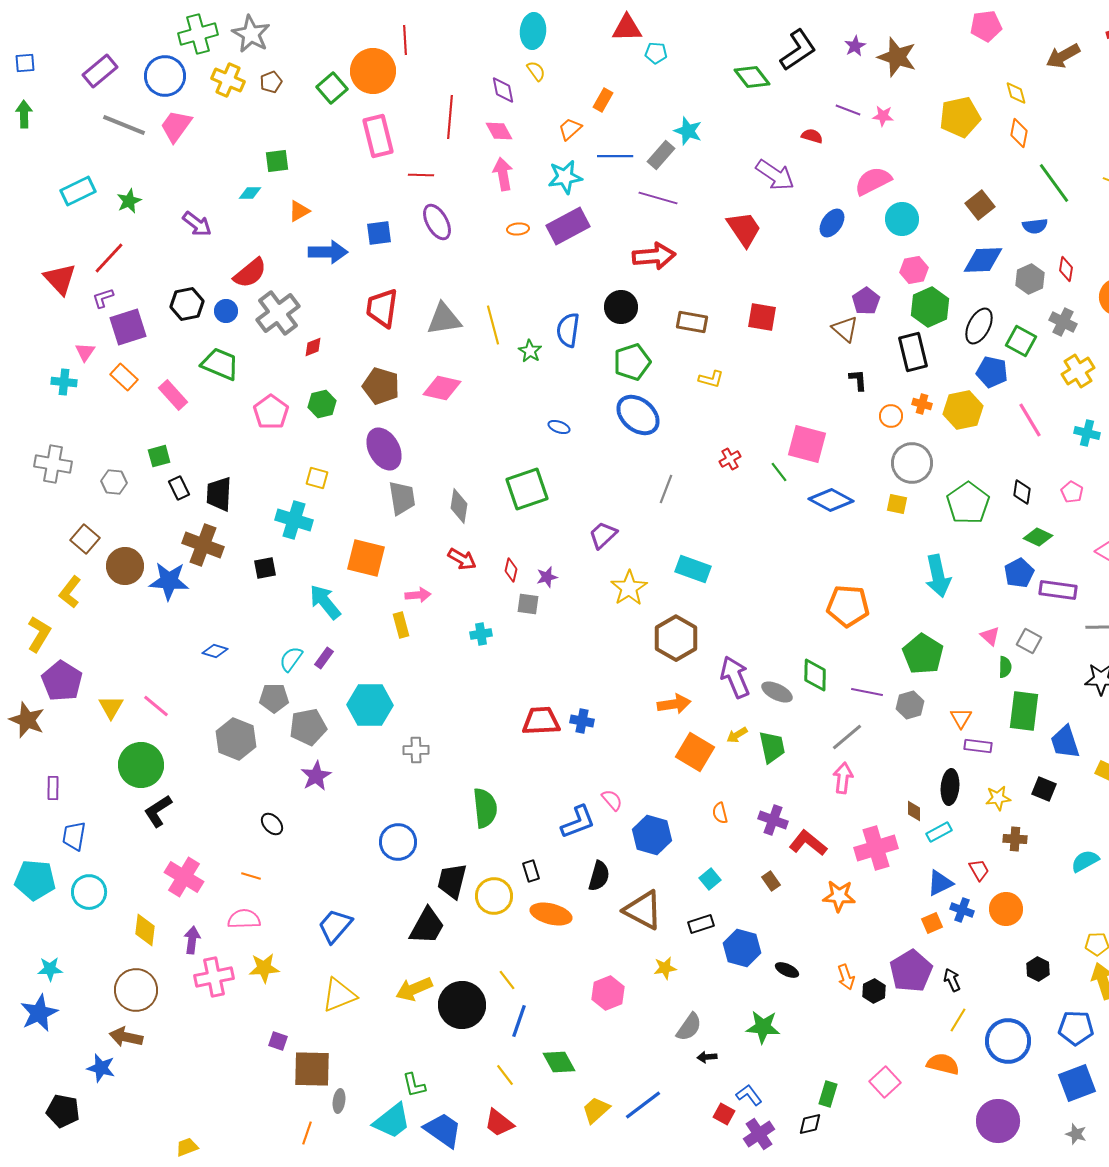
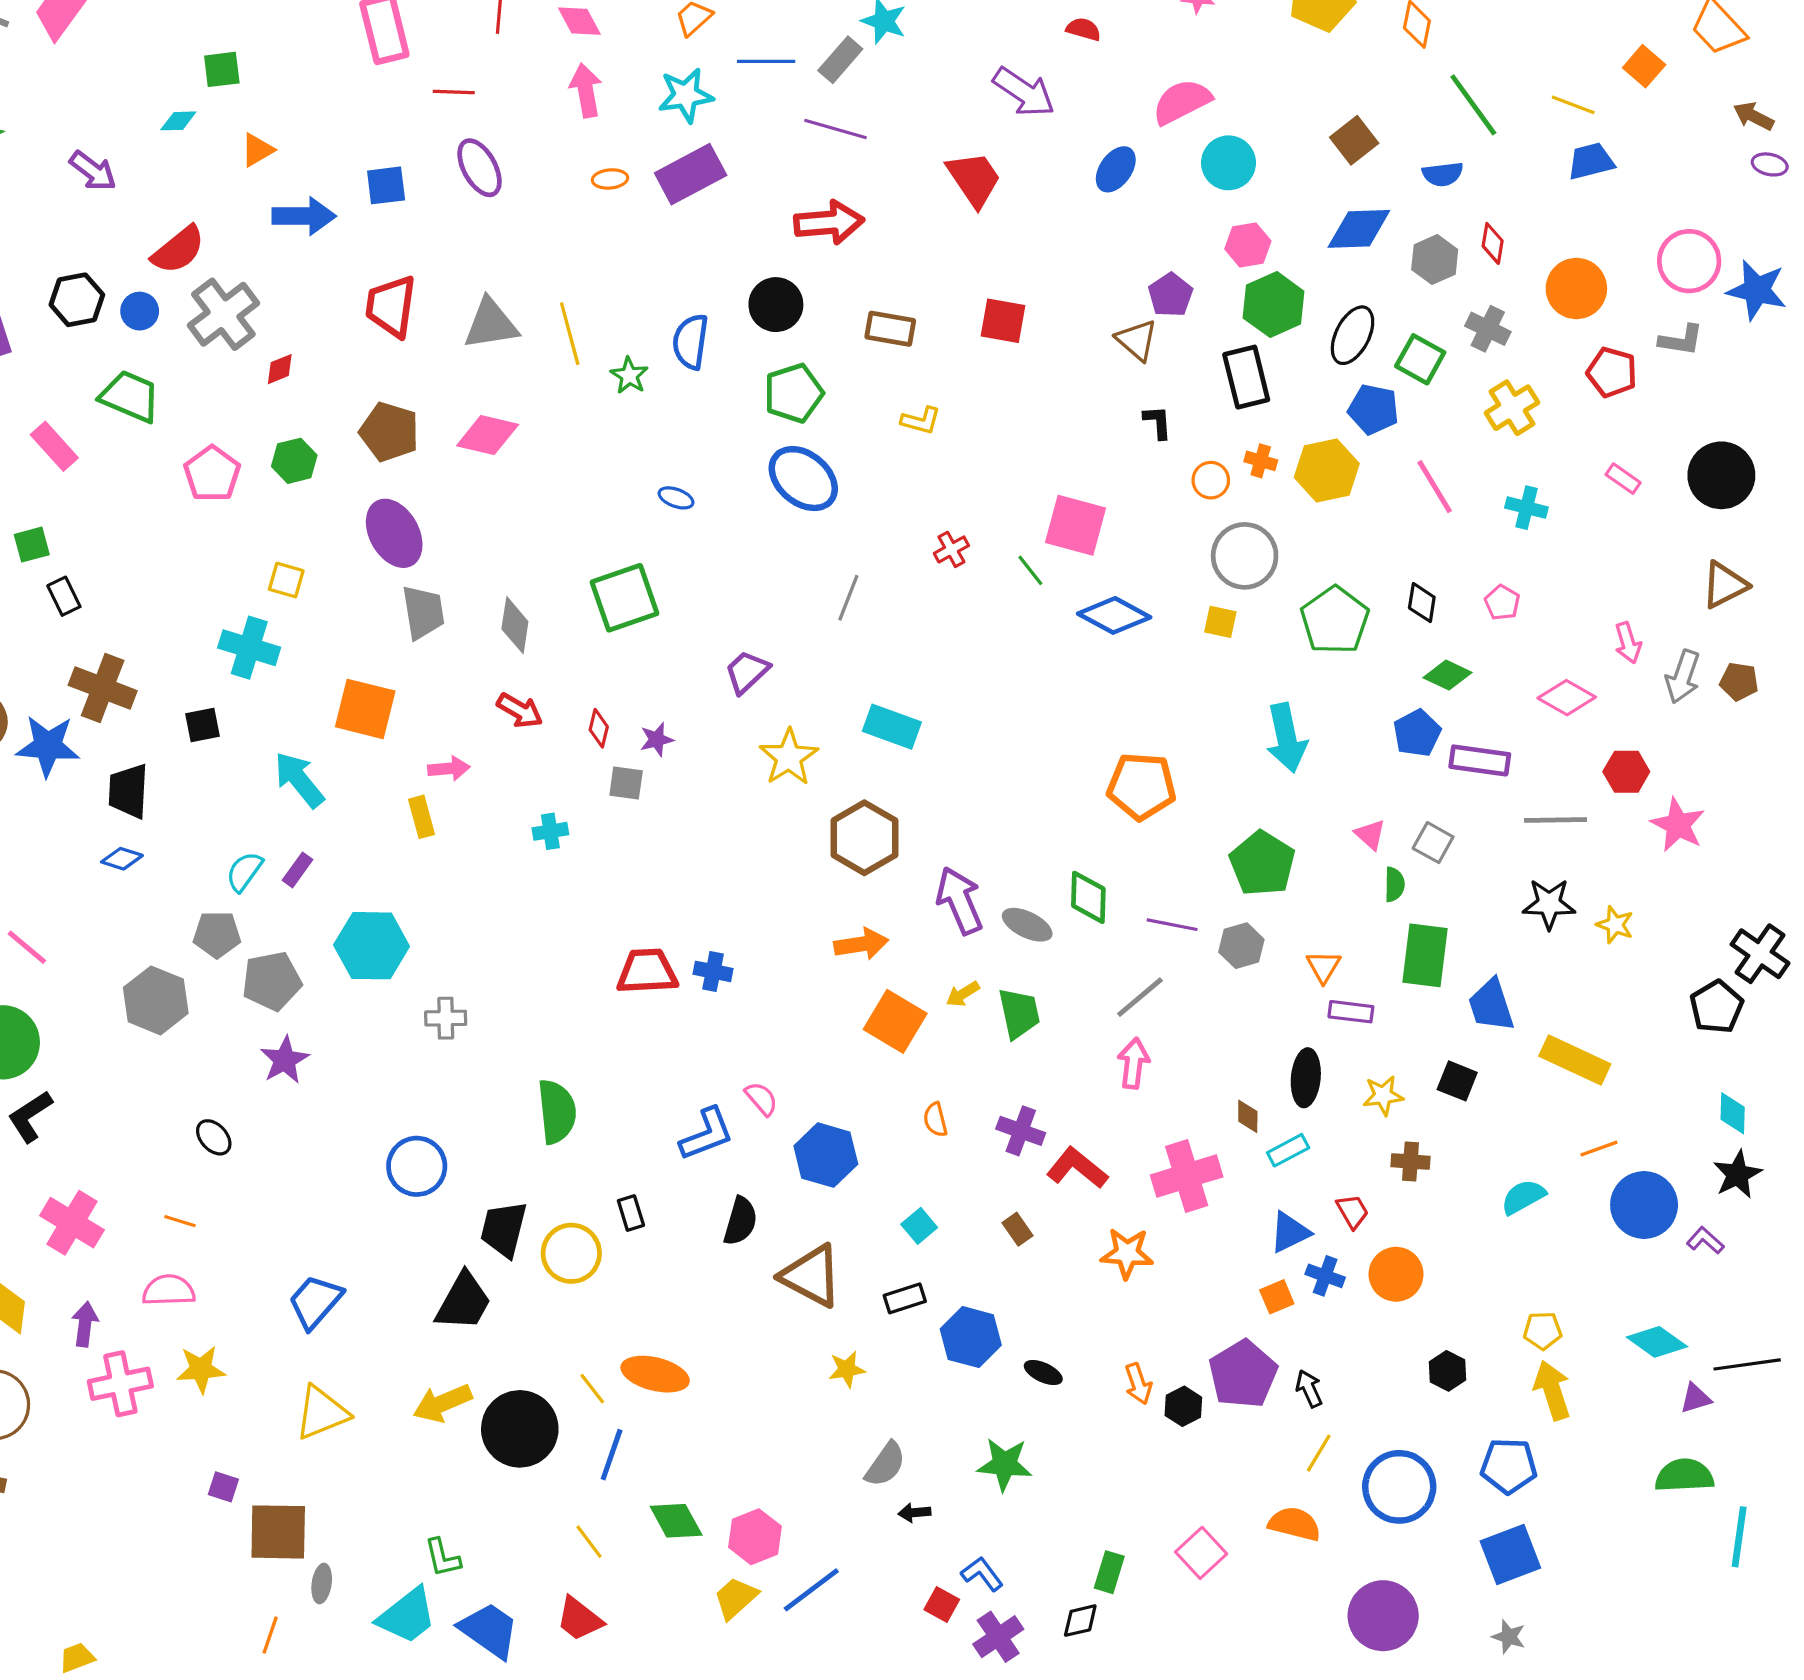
black trapezoid: (219, 494) -> (128, 791), moved
orange ellipse: (551, 914) -> (655, 1374), moved
pink hexagon: (608, 993) -> (755, 1537), moved

